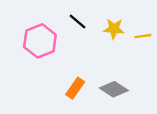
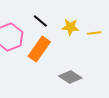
orange rectangle: (75, 88) -> (39, 49), moved, size x1.4

